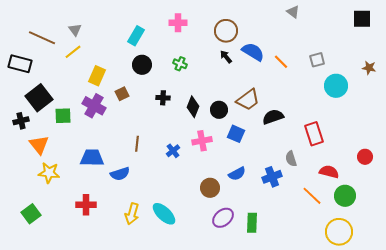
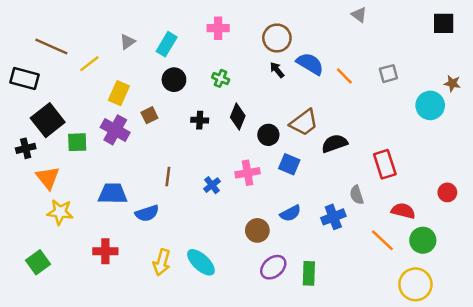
gray triangle: (75, 30) -> (127, 42), moved, turned 32
cyan circle: (336, 86) -> (430, 105), moved
black diamond: (193, 107) -> (238, 116), moved

